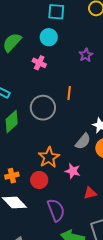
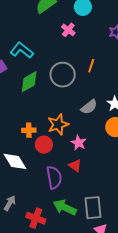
gray semicircle: (83, 141) -> (89, 107), moved
orange cross: (12, 176) -> (29, 130), moved
red triangle: (90, 193) -> (75, 165), moved, turned 40

